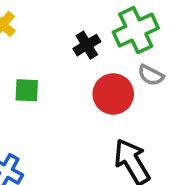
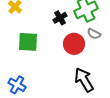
green square: (27, 90) -> (28, 42), size x1.5

